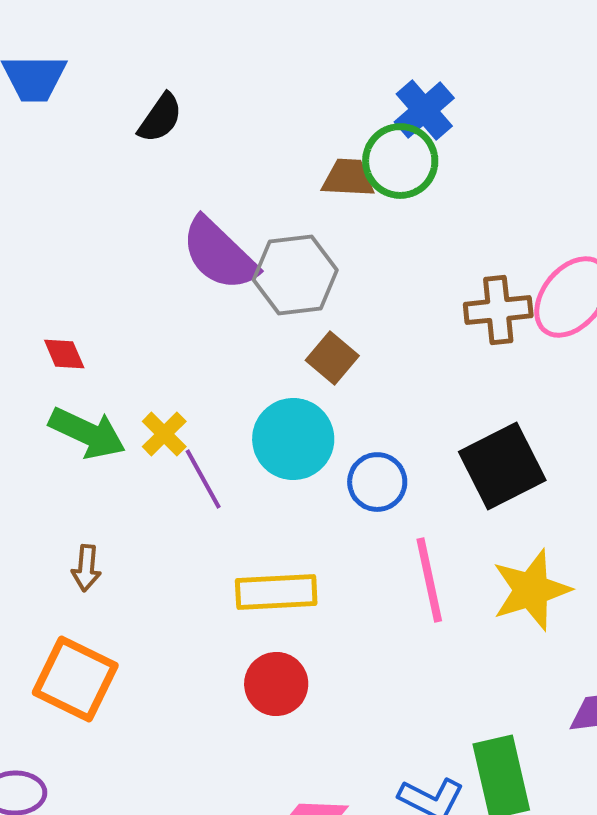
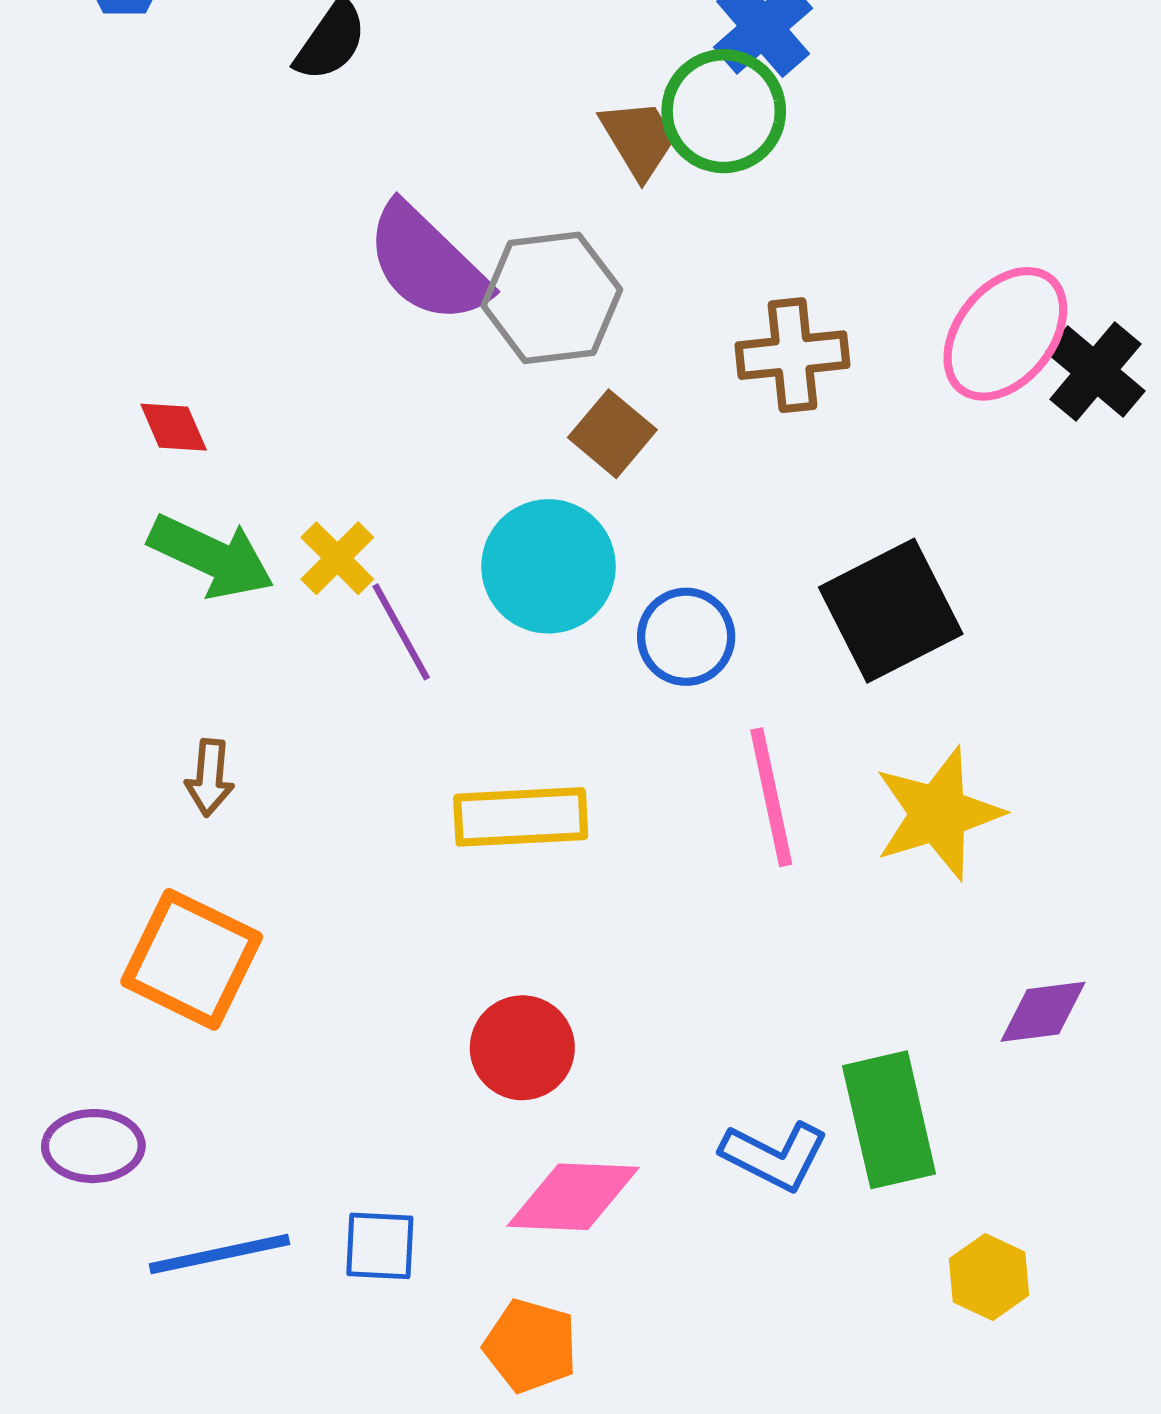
brown trapezoid: (348, 178) -> (639, 139), turned 56
brown cross: (498, 310) -> (792, 355), moved
red circle: (276, 684) -> (522, 1048), moved

